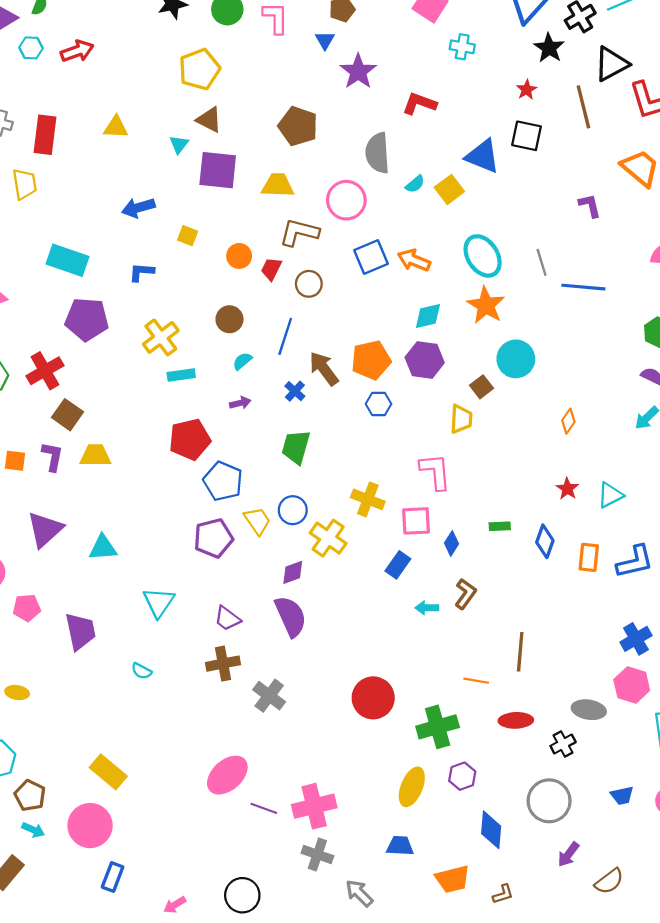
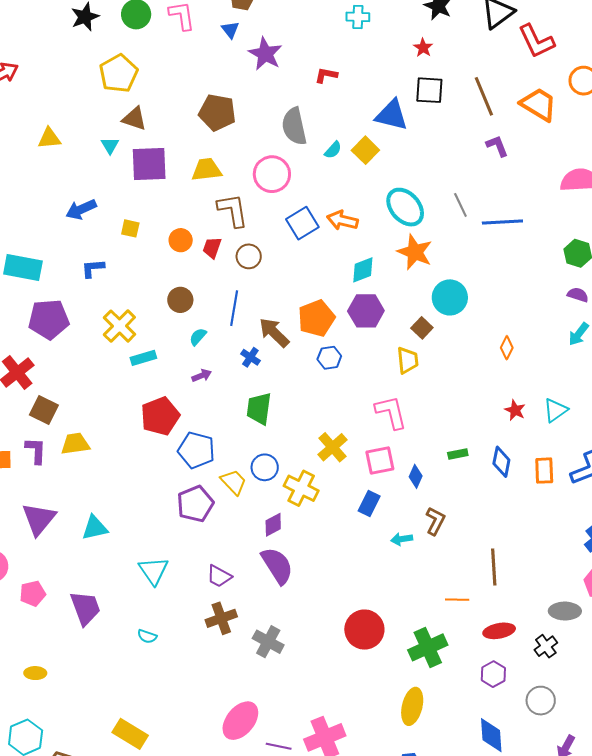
red L-shape: (419, 104) -> (326, 75), size x0.7
brown line: (583, 107) -> (484, 96), moved
brown L-shape: (299, 232) -> (233, 210), turned 75
yellow cross: (368, 499) -> (332, 447), turned 36
purple hexagon: (462, 776) -> (493, 674), moved
gray circle: (549, 801) -> (541, 701), size x0.7

